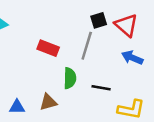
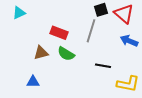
green semicircle: (70, 78) -> (66, 54), moved, turned 120
brown triangle: (48, 102) -> (41, 53), moved

